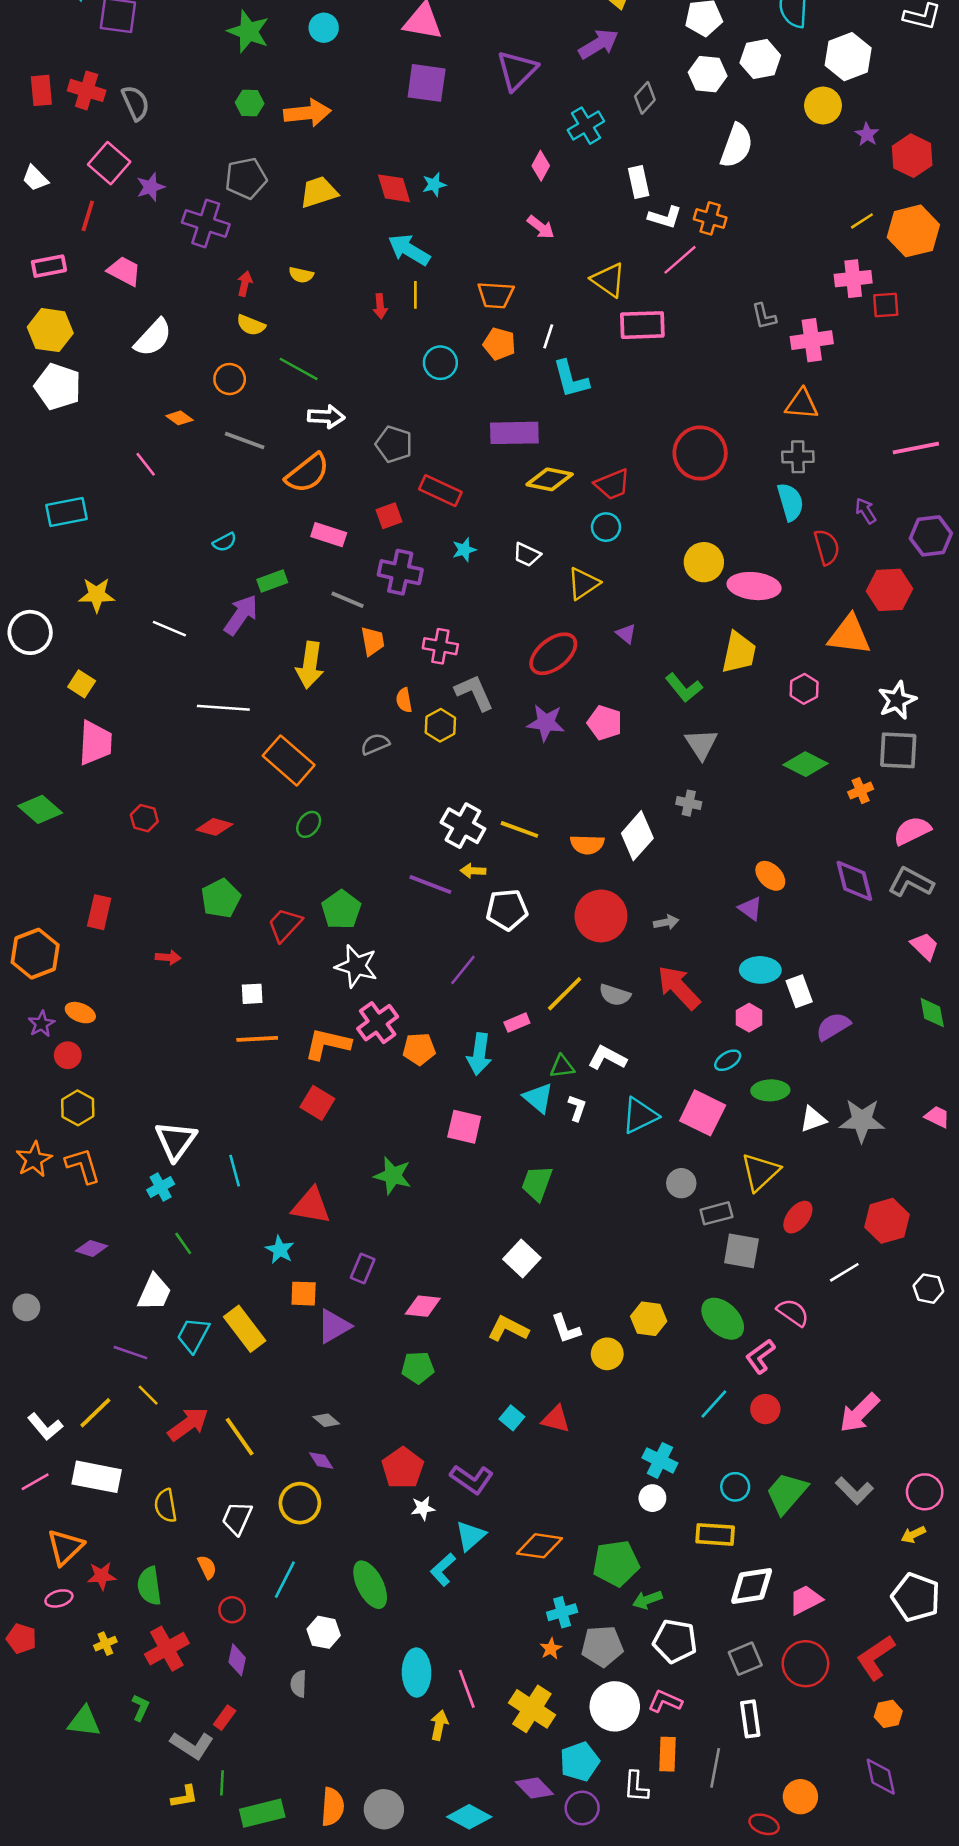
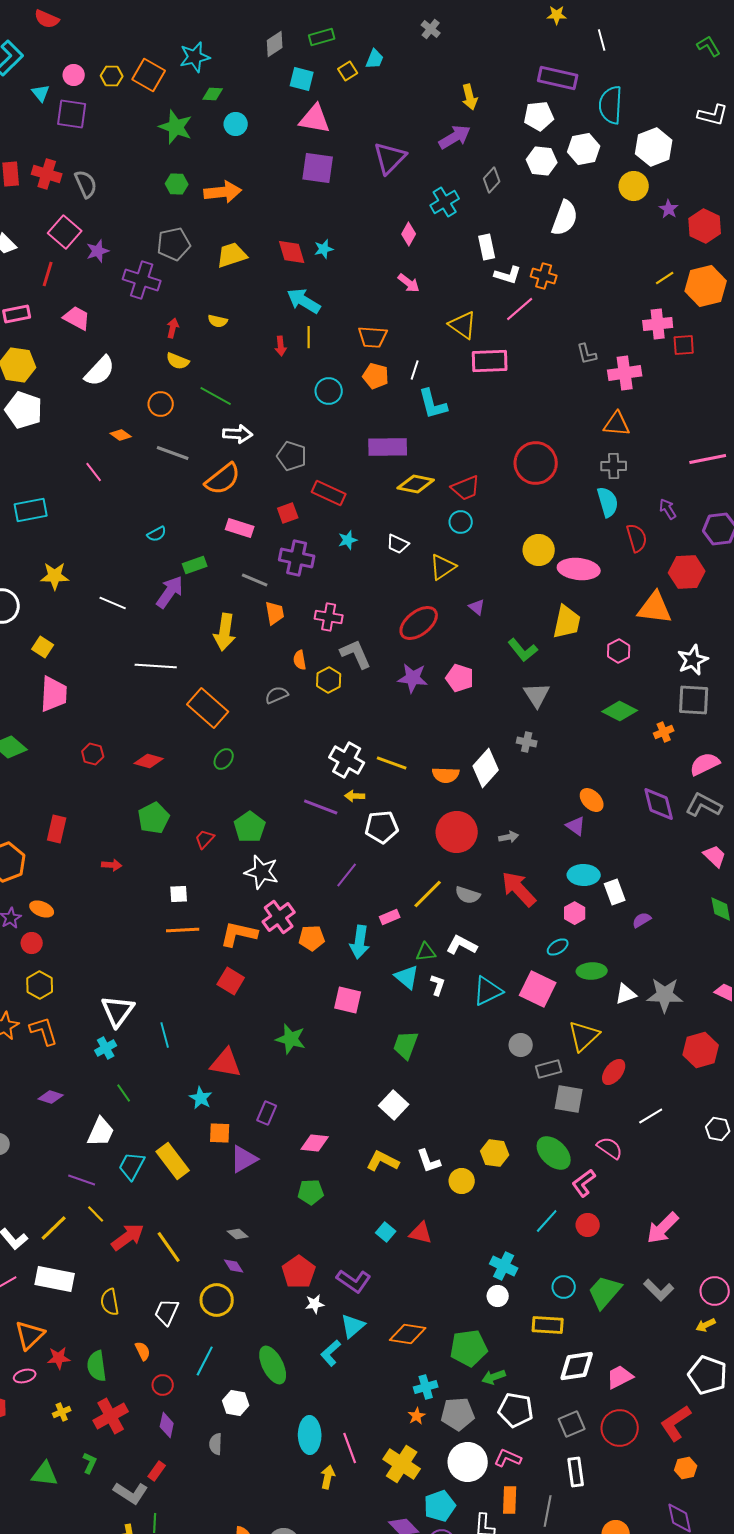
red trapezoid: (285, 925) -> (205, 839), size x0.7
purple semicircle: (833, 1026) -> (642, 920), size x0.7
red hexagon: (887, 1221) -> (701, 1050), moved

